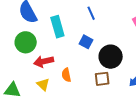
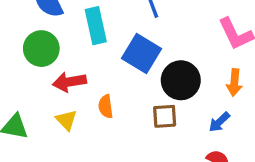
blue square: (86, 42) -> (141, 54), size x1.6

